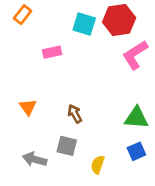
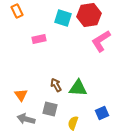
orange rectangle: (23, 15) -> (17, 11), turned -64
orange triangle: (28, 107) -> (21, 95), moved
green triangle: (136, 118) -> (78, 88), moved

